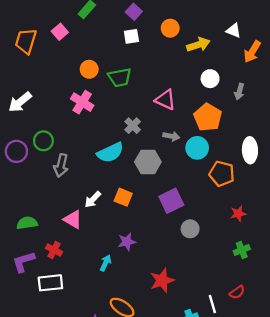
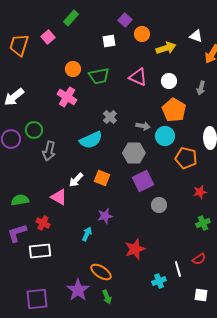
purple square: (134, 12) -> (125, 20), moved
white circle: (210, 79) -> (169, 81), moved
pink triangle: (165, 100) -> (138, 77), moved
gray hexagon: (148, 162) -> (134, 153), moved

